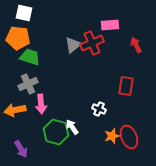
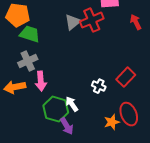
red rectangle: (126, 86) -> (126, 77), moved, turned 36
orange star: (112, 136) -> (112, 122), moved
purple arrow: (21, 149) -> (67, 126), moved

